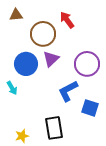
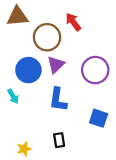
brown triangle: (16, 15) -> (17, 16), size x1.5
blue L-shape: (68, 91) -> (58, 100), moved, turned -55
black rectangle: (54, 128) -> (59, 140), size x0.6

